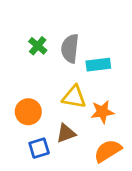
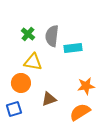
yellow triangle: (74, 97) -> (33, 62), moved
orange star: (102, 112) -> (86, 86), moved
blue square: (39, 148) -> (14, 109), moved

